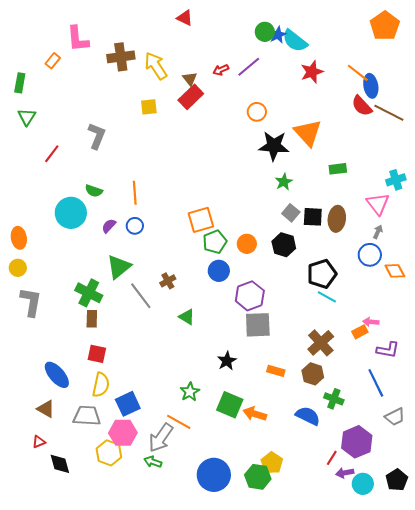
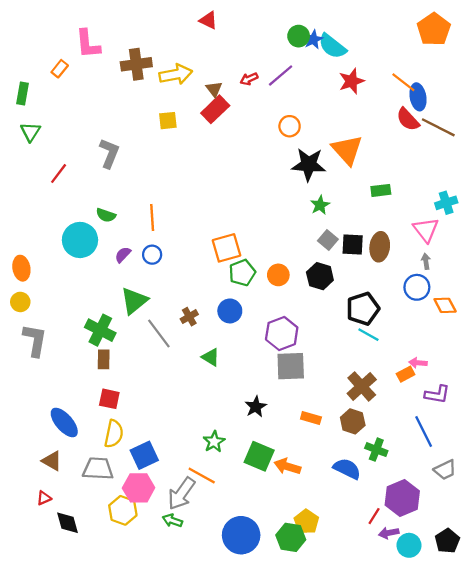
yellow arrow: (156, 66) -> (176, 74), turned 112
gray arrow: (378, 232) -> (426, 261), turned -32
blue circle: (219, 271) -> (230, 311), moved

